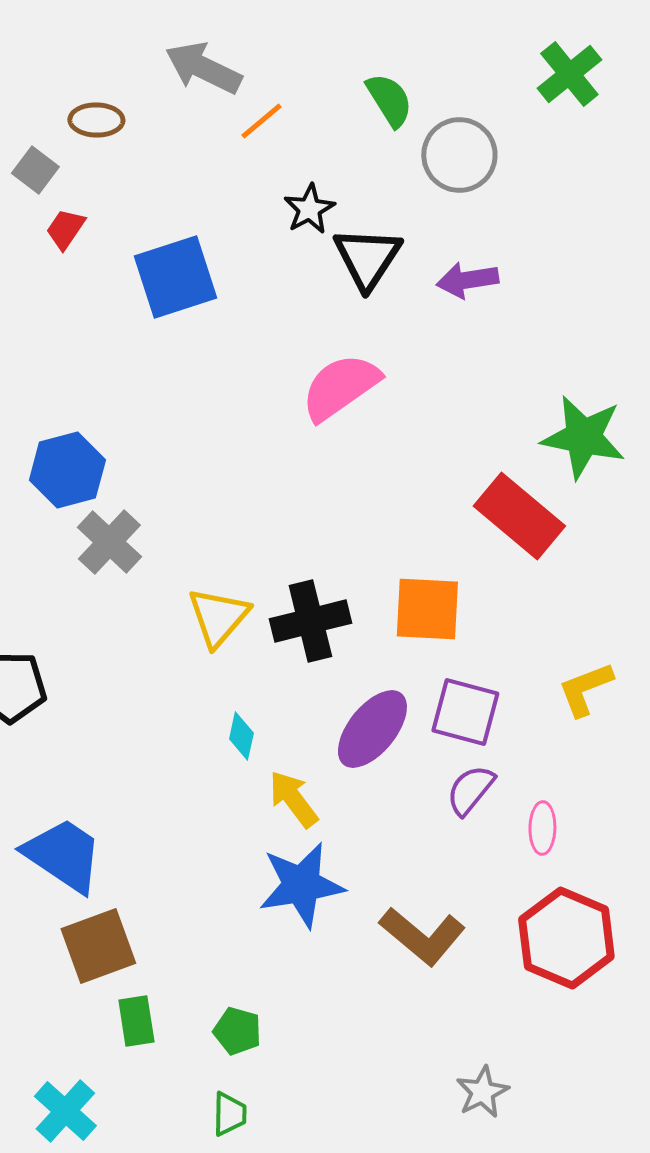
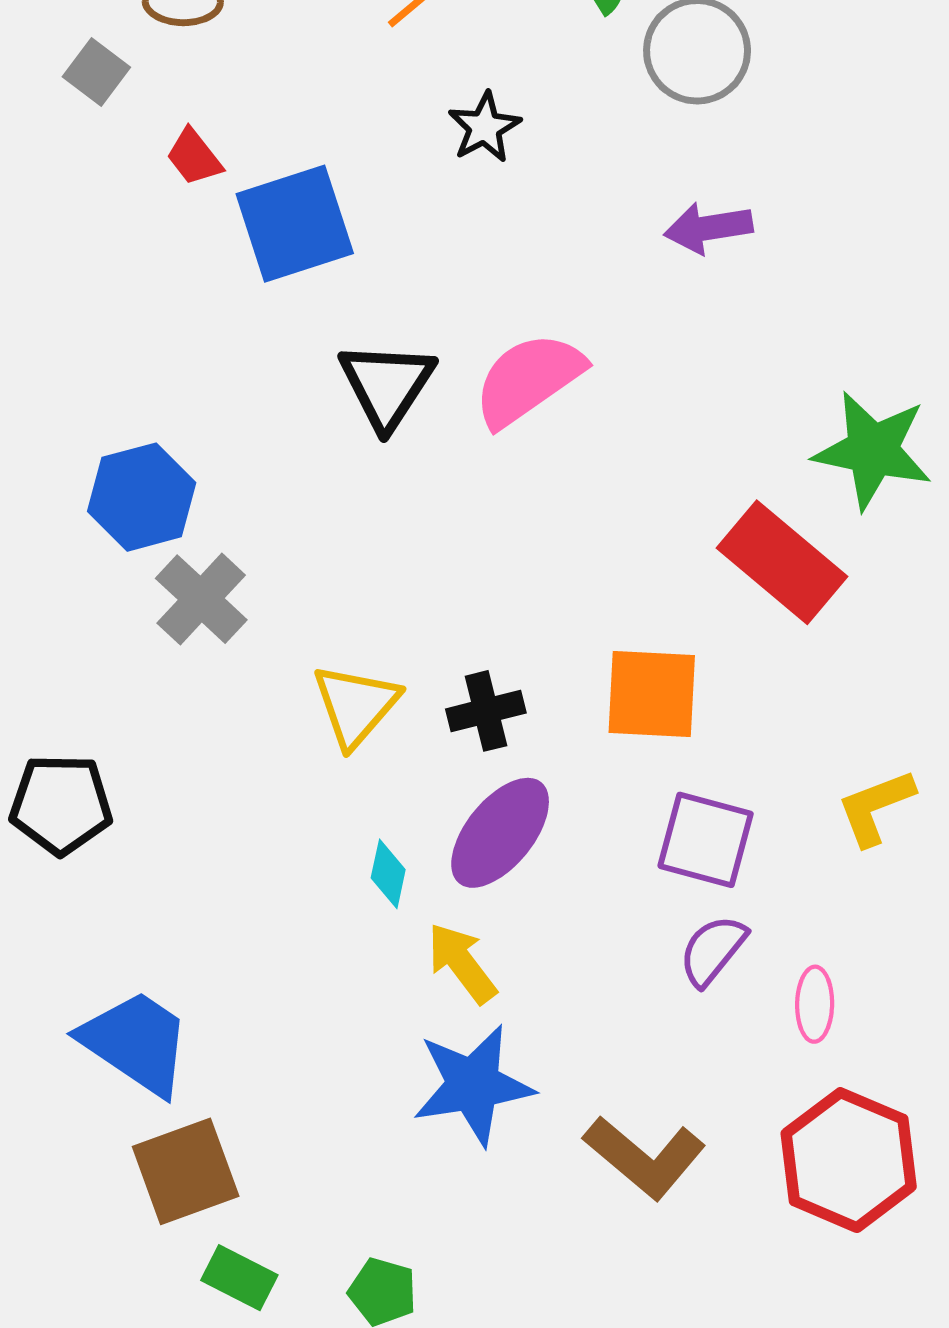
red trapezoid: (65, 229) -> (194, 157), moved, turned -72
black triangle: (367, 258) -> (387, 385), moved
black cross: (310, 621) -> (486, 711), size x0.7
purple ellipse: (372, 729) -> (500, 833), moved
green rectangle: (136, 1021) -> (239, 1278), turned -54

